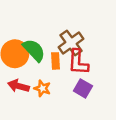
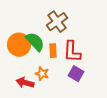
brown cross: (71, 43) -> (57, 22), moved
red arrow: (18, 86) -> (25, 83), moved

